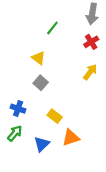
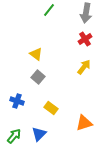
green line: (52, 28) -> (49, 10), moved
green arrow: (15, 133) -> (14, 136), moved
orange triangle: (71, 138) -> (84, 123), moved

